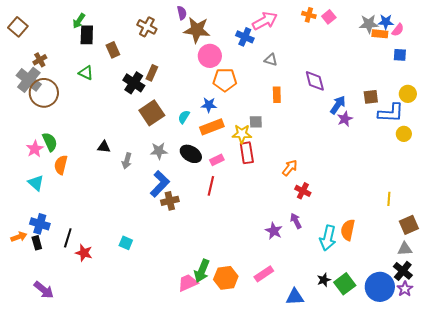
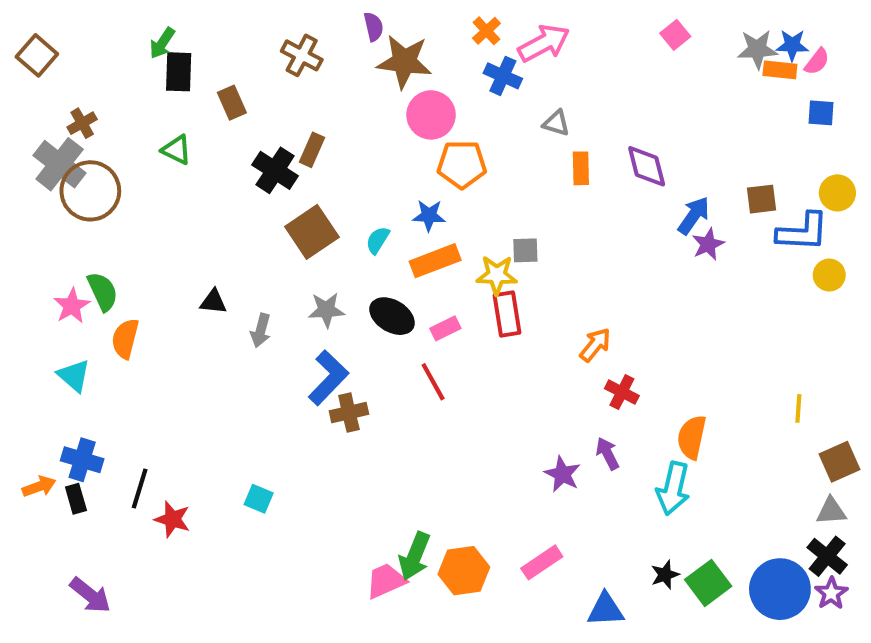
orange cross: (309, 15) -> (486, 31), moved, turned 32
orange rectangle: (277, 95) -> (581, 168), moved
red line: (211, 186) -> (433, 382), turned -42
orange semicircle: (348, 230) -> (692, 437), moved

